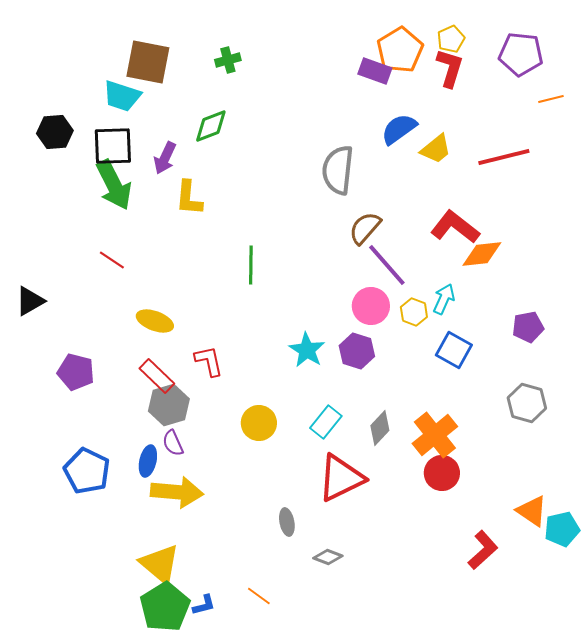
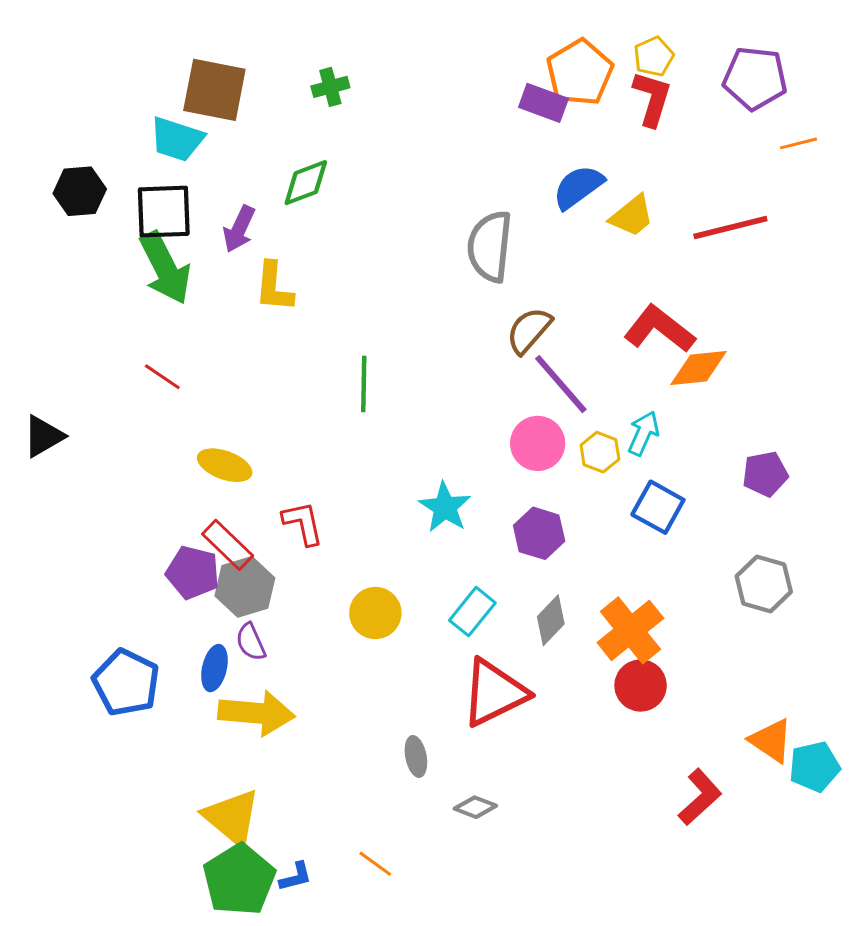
purple hexagon: (357, 351) -> (539, 533), moved
purple pentagon: (76, 372) -> (193, 572), moved

